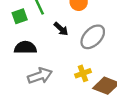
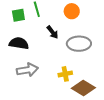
gray ellipse: (93, 37) -> (79, 44), turned 35

